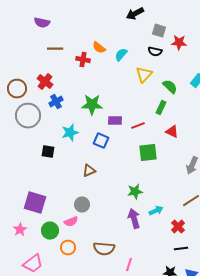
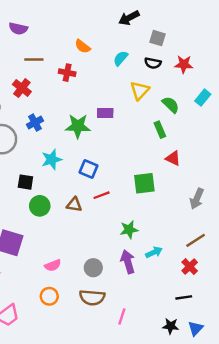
red star: (179, 43) -> (184, 64), moved
orange semicircle: (99, 48) -> (83, 46), moved
cyan semicircle: (121, 55) -> (121, 58), moved
red cross: (45, 82) -> (22, 88), moved
green rectangle: (161, 108) -> (160, 130), turned -48
purple rectangle: (115, 121) -> (105, 113), moved
red line: (138, 126) -> (102, 195), moved
brown triangle: (89, 171) -> (74, 205), turned 32
gray circle: (82, 205) -> (93, 268), moved
red cross: (178, 227) -> (190, 267), moved
green circle: (50, 231) -> (40, 206), moved

